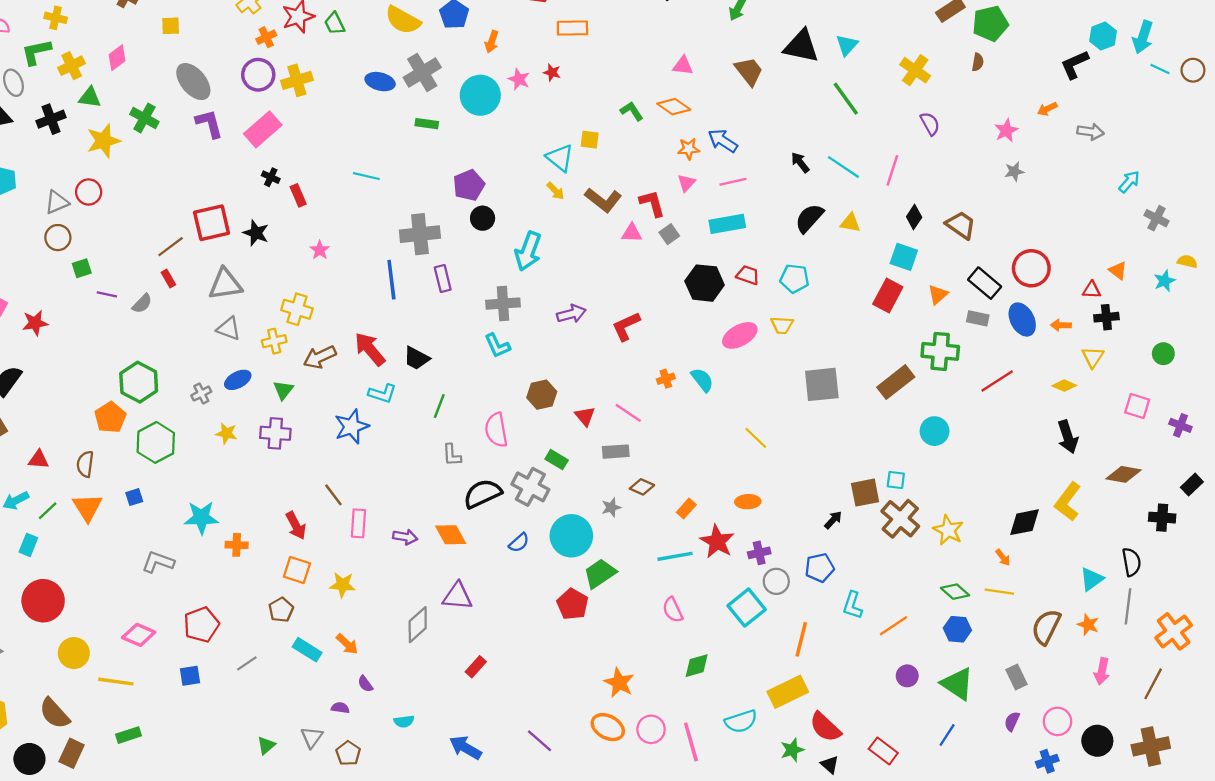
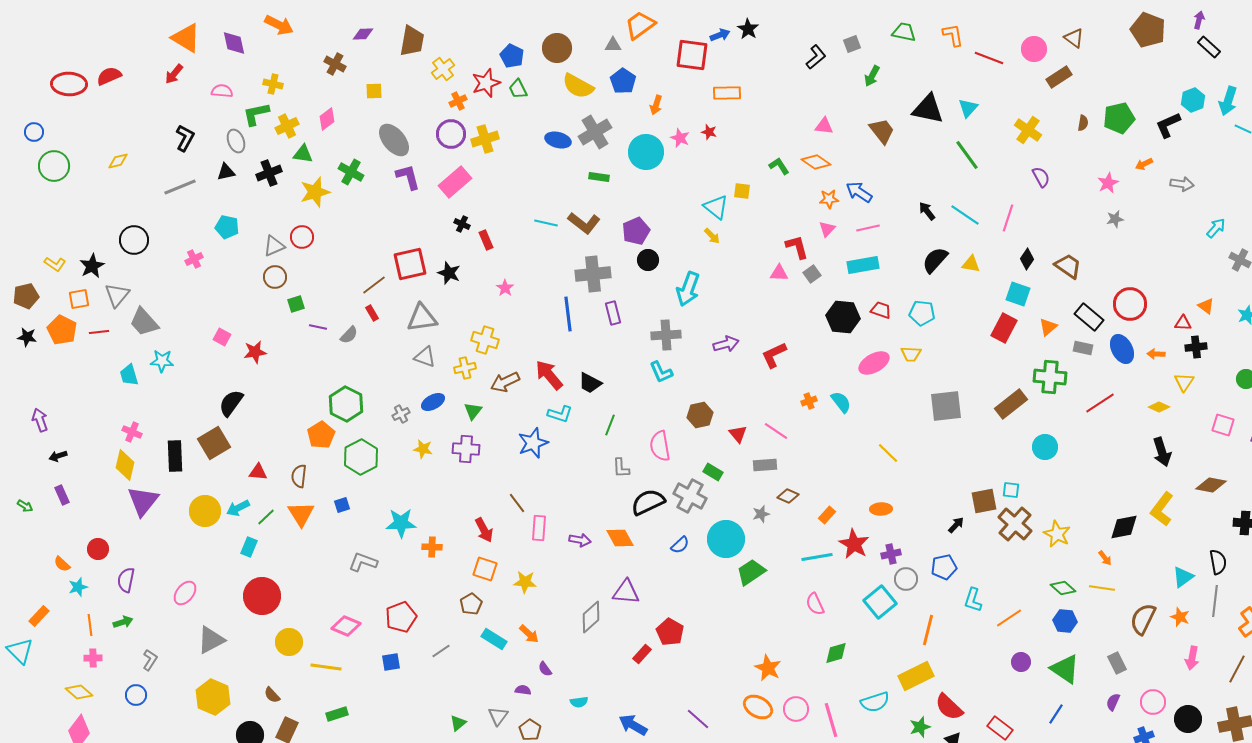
green pentagon: (990, 23) -> (1119, 118), moved
brown L-shape: (603, 200) -> (584, 223), moved
red pentagon: (572, 604) -> (670, 632), moved
brown semicircle: (54, 713) -> (272, 695), size x0.6

